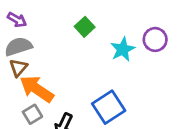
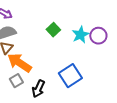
green square: (85, 27) -> (53, 30), moved
purple circle: (155, 39) -> (98, 36), moved

